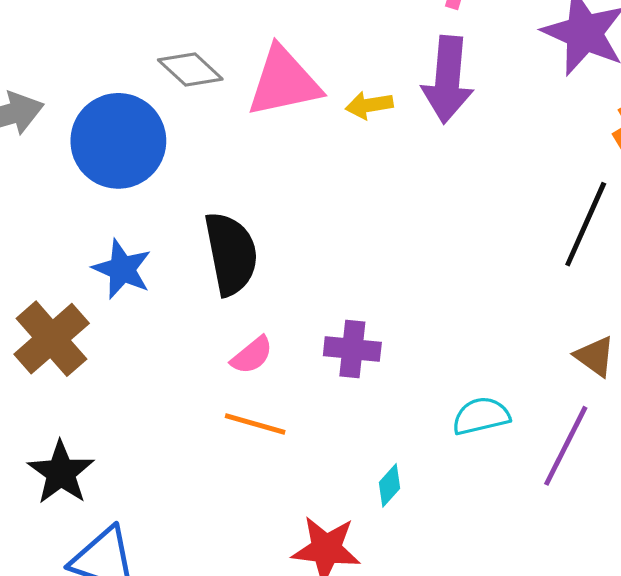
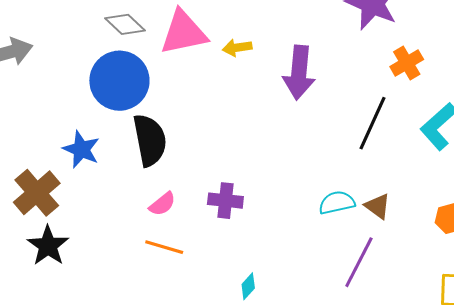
purple arrow: (448, 80) -> (299, 73), moved
blue circle: (118, 141) -> (119, 81), moved
cyan semicircle: (481, 416) -> (337, 203), moved
black star: (61, 473) -> (48, 246), moved

